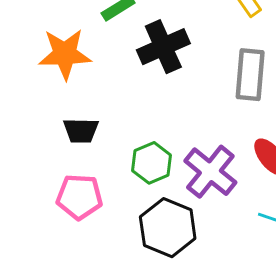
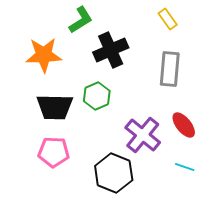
black trapezoid: (81, 131) -> (55, 107), size x1.5
green hexagon: (152, 163) -> (97, 96), moved

